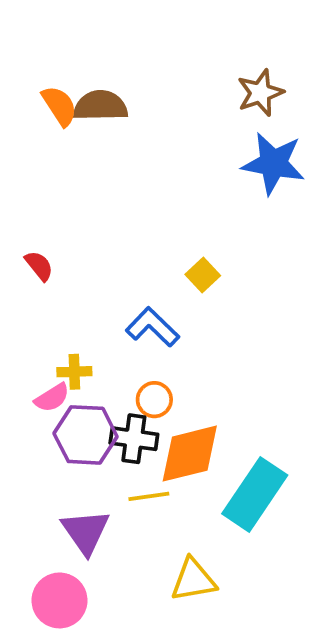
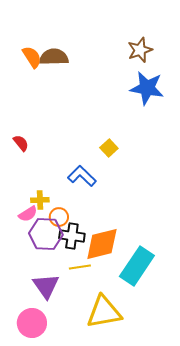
orange circle: (154, 400) -> (59, 217), moved
yellow triangle: (193, 580) -> (104, 312), size x1.4

